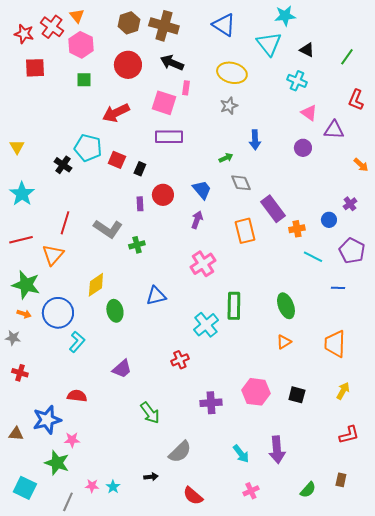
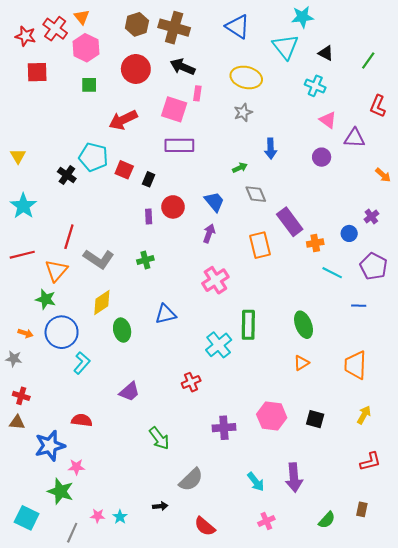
gray L-shape: (108, 229) -> (99, 259), moved
green star: (26, 285) -> (46, 299), moved, size x0.7
brown triangle: (16, 434) -> (17, 422), moved

